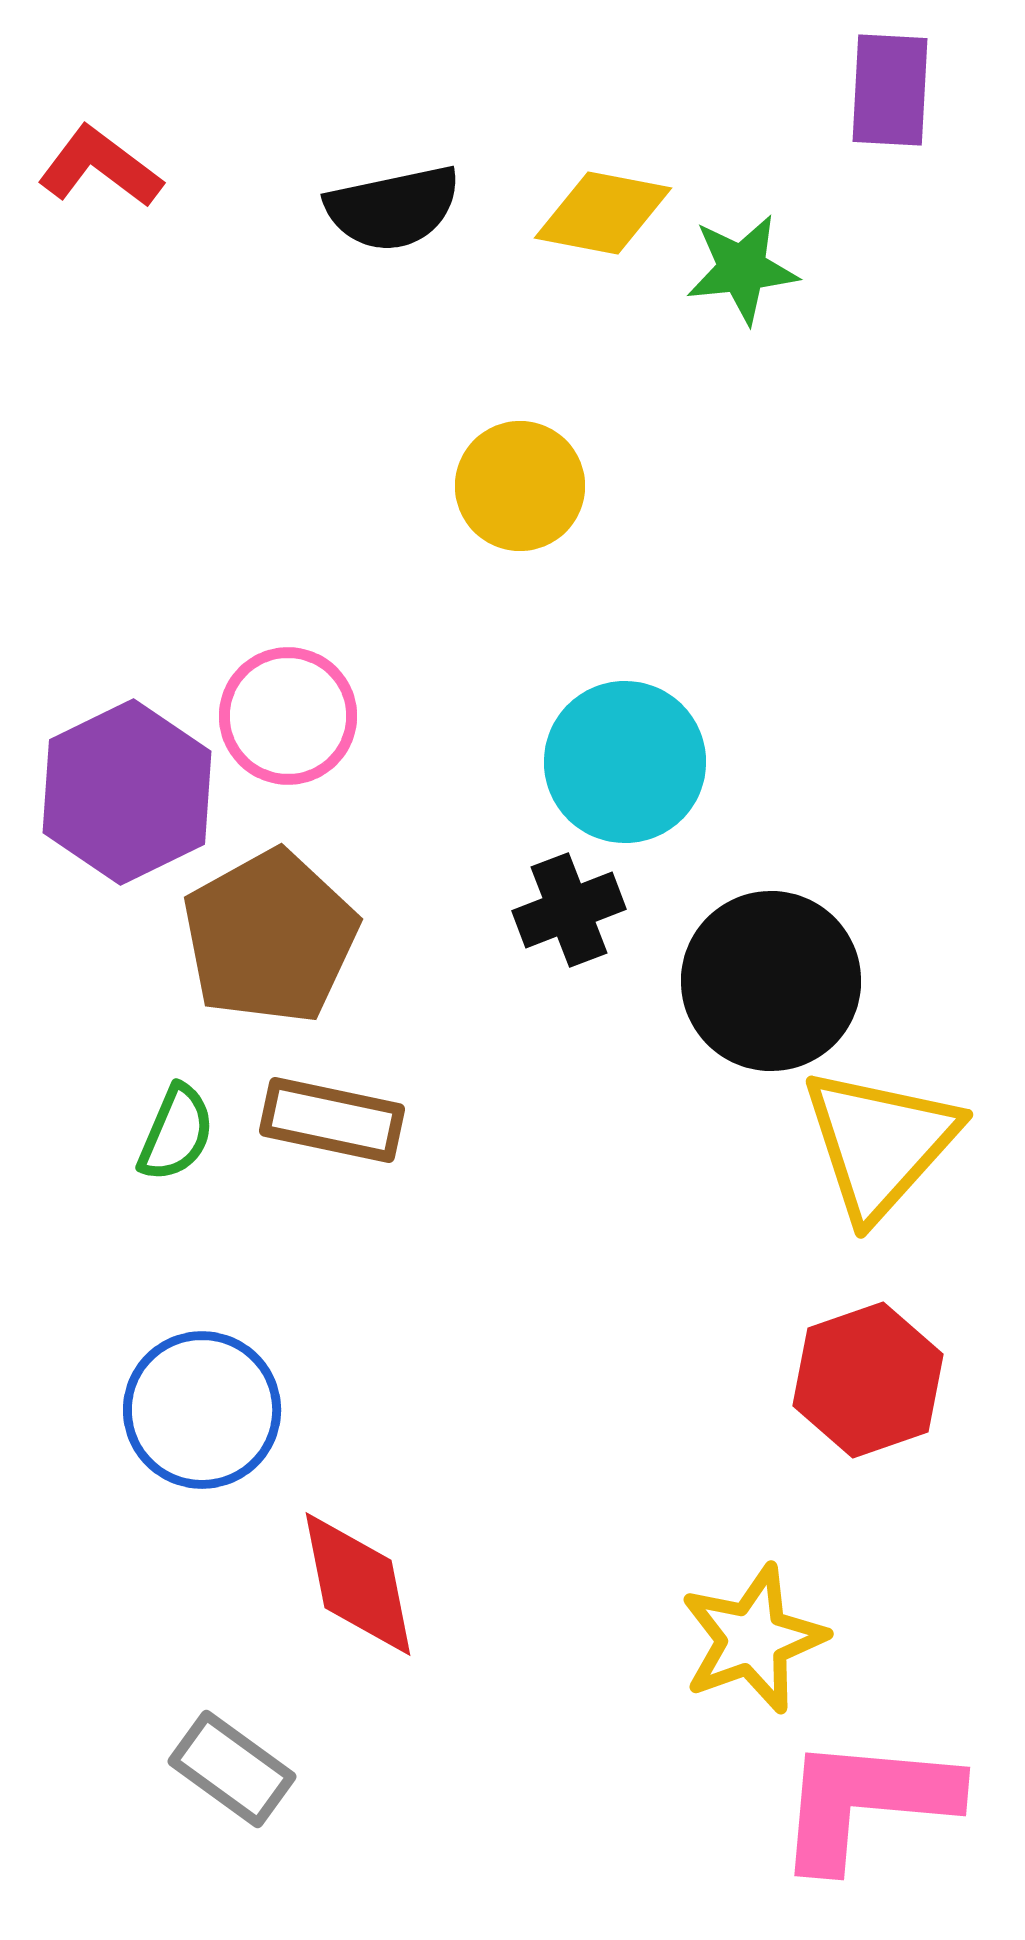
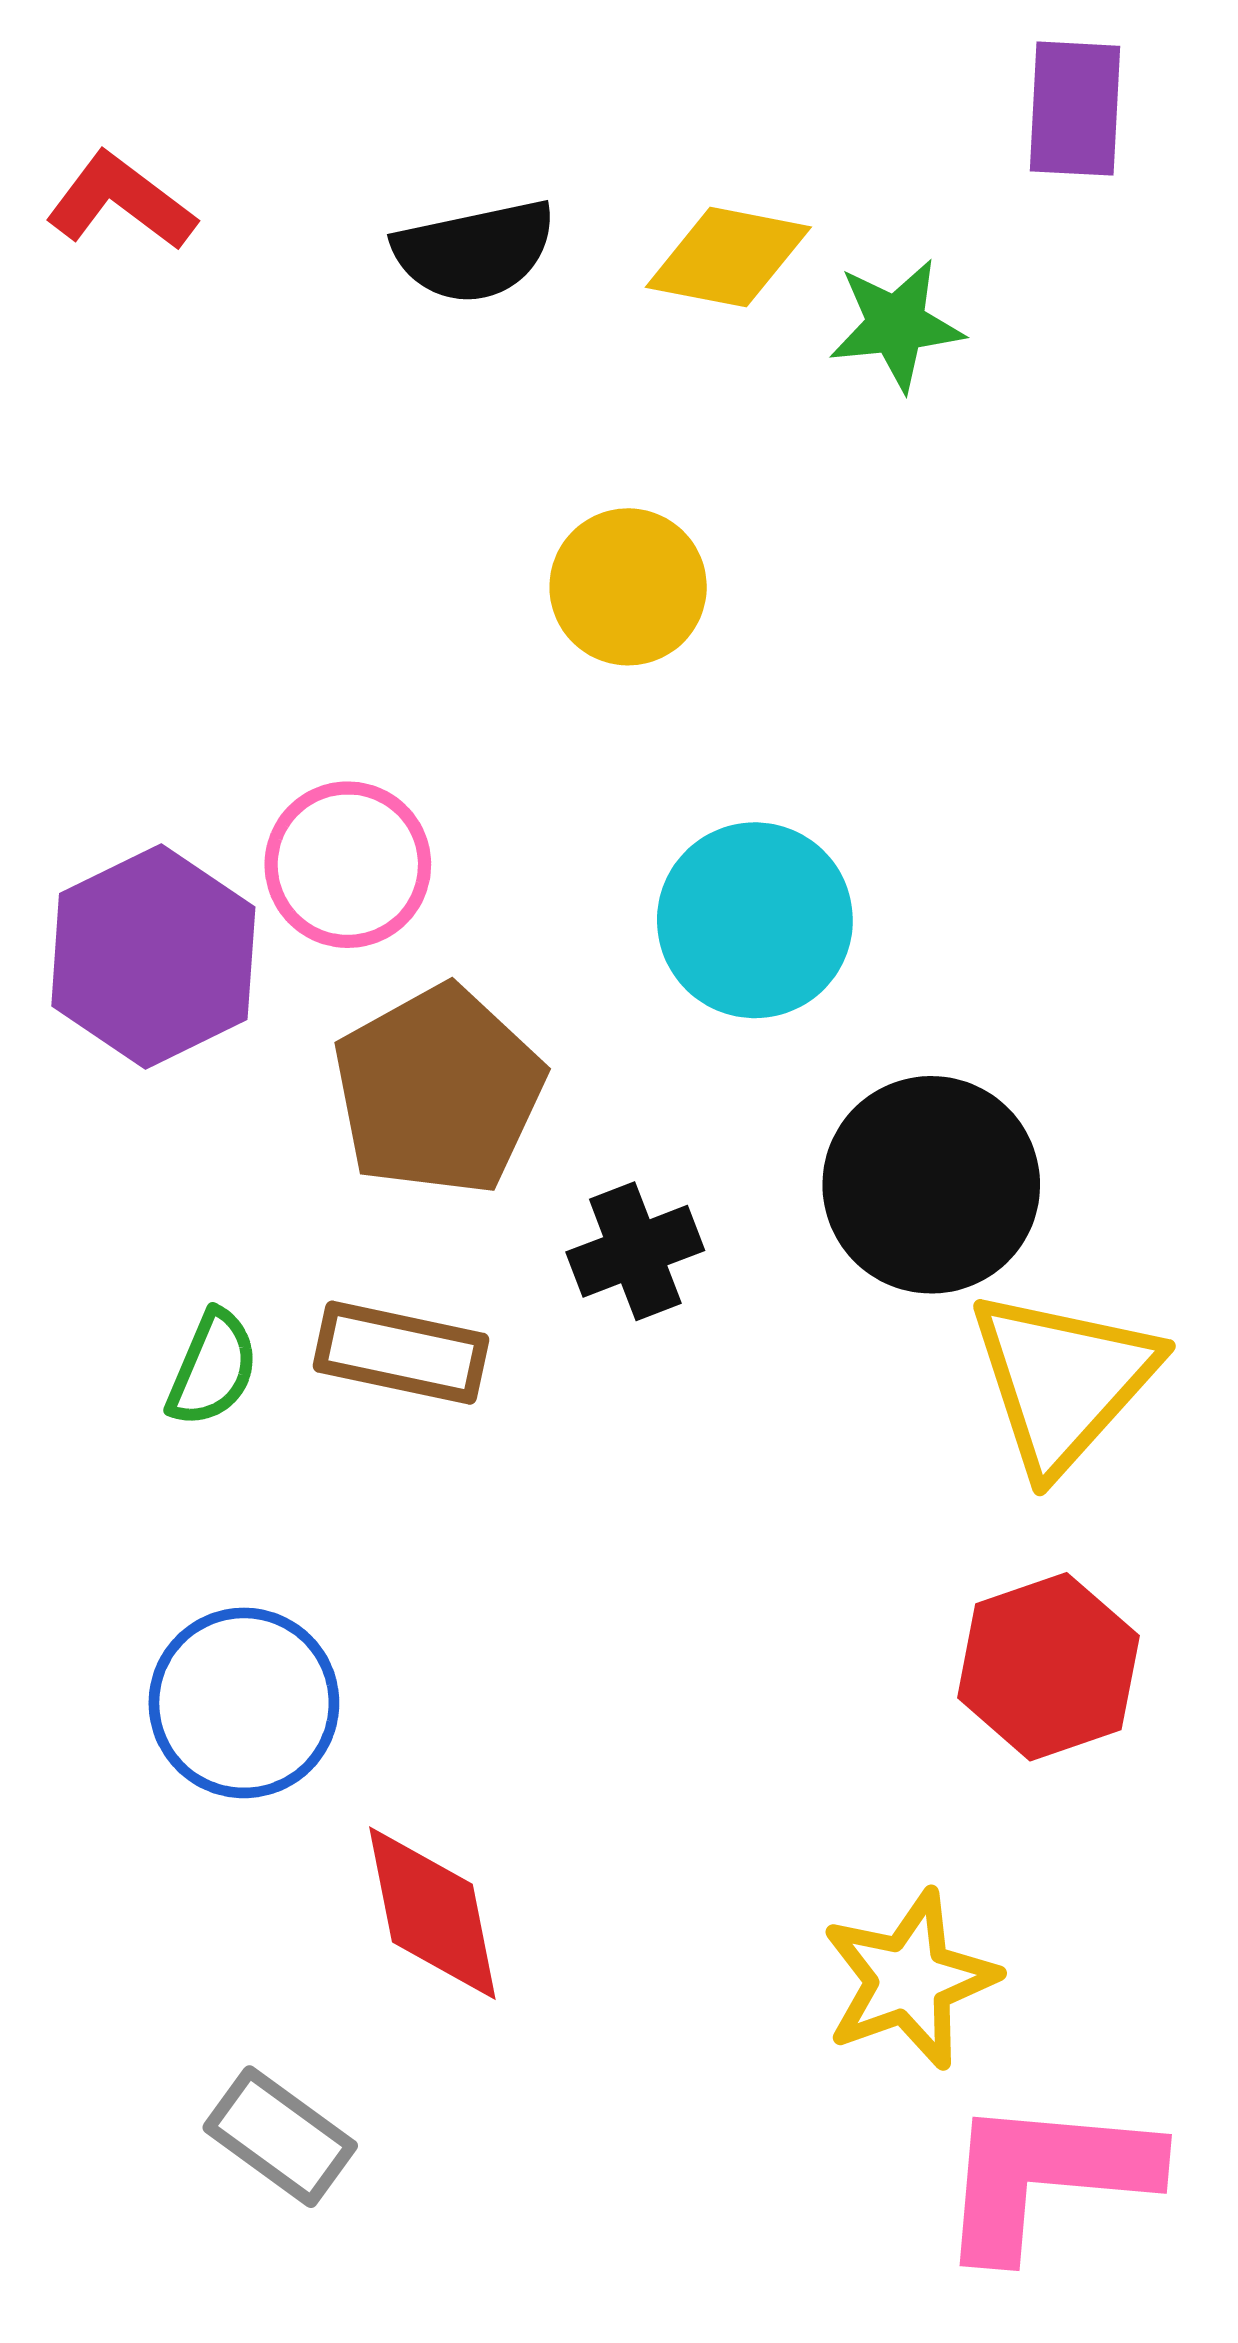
black cross: (569, 910) -> (635, 1251), moved
brown pentagon: (270, 937) -> (438, 1091), moved

